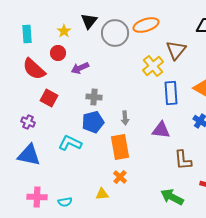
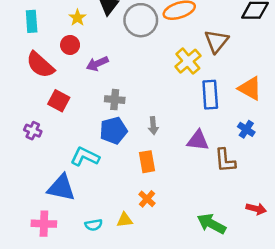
orange rectangle: (120, 147) -> (147, 162), size x0.7
blue triangle: (29, 155) -> (61, 188), moved
brown L-shape: (183, 160) -> (225, 160), moved
cyan semicircle: (65, 202) -> (94, 225), moved

